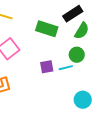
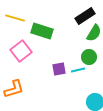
green rectangle: (47, 29) -> (42, 31), moved

